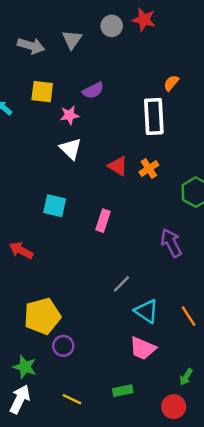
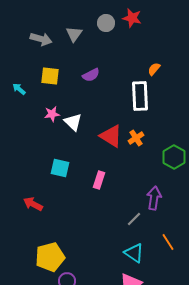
pink star: (69, 115) -> (52, 114), moved
red triangle: (118, 166) -> (111, 136), size x1.4
purple arrow: (171, 243) -> (154, 198), turned 35
gray line: (122, 284) -> (134, 219), moved
orange line: (189, 316) -> (168, 242), moved

